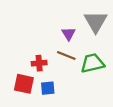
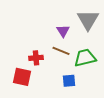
blue square: (48, 88) -> (69, 81), moved

